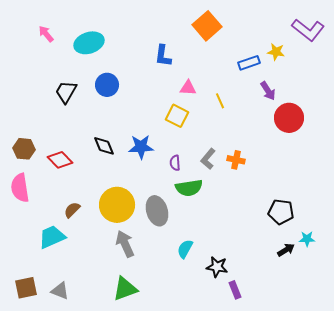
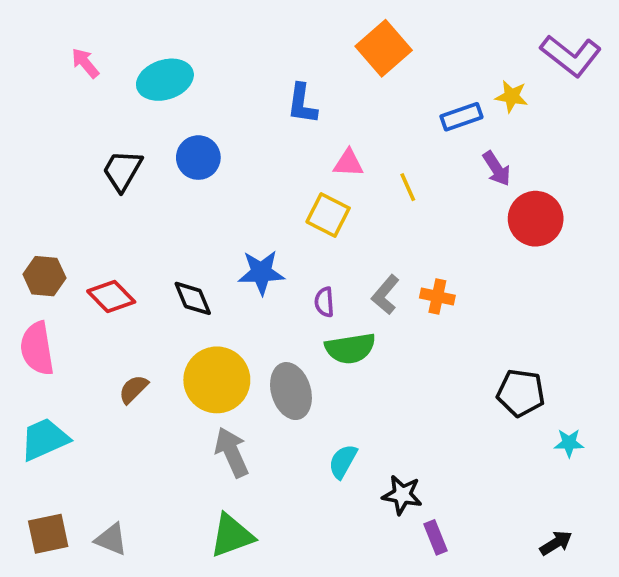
black diamond: (104, 146) -> (193, 298), moved
cyan trapezoid: (52, 237) -> (44, 439), moved
black arrow: (286, 250) -> (556, 543), moved

